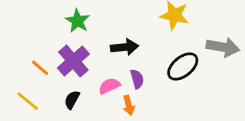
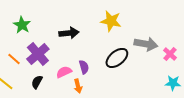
green star: (78, 21) -> (22, 25), moved
black arrow: (125, 47) -> (69, 33), moved

